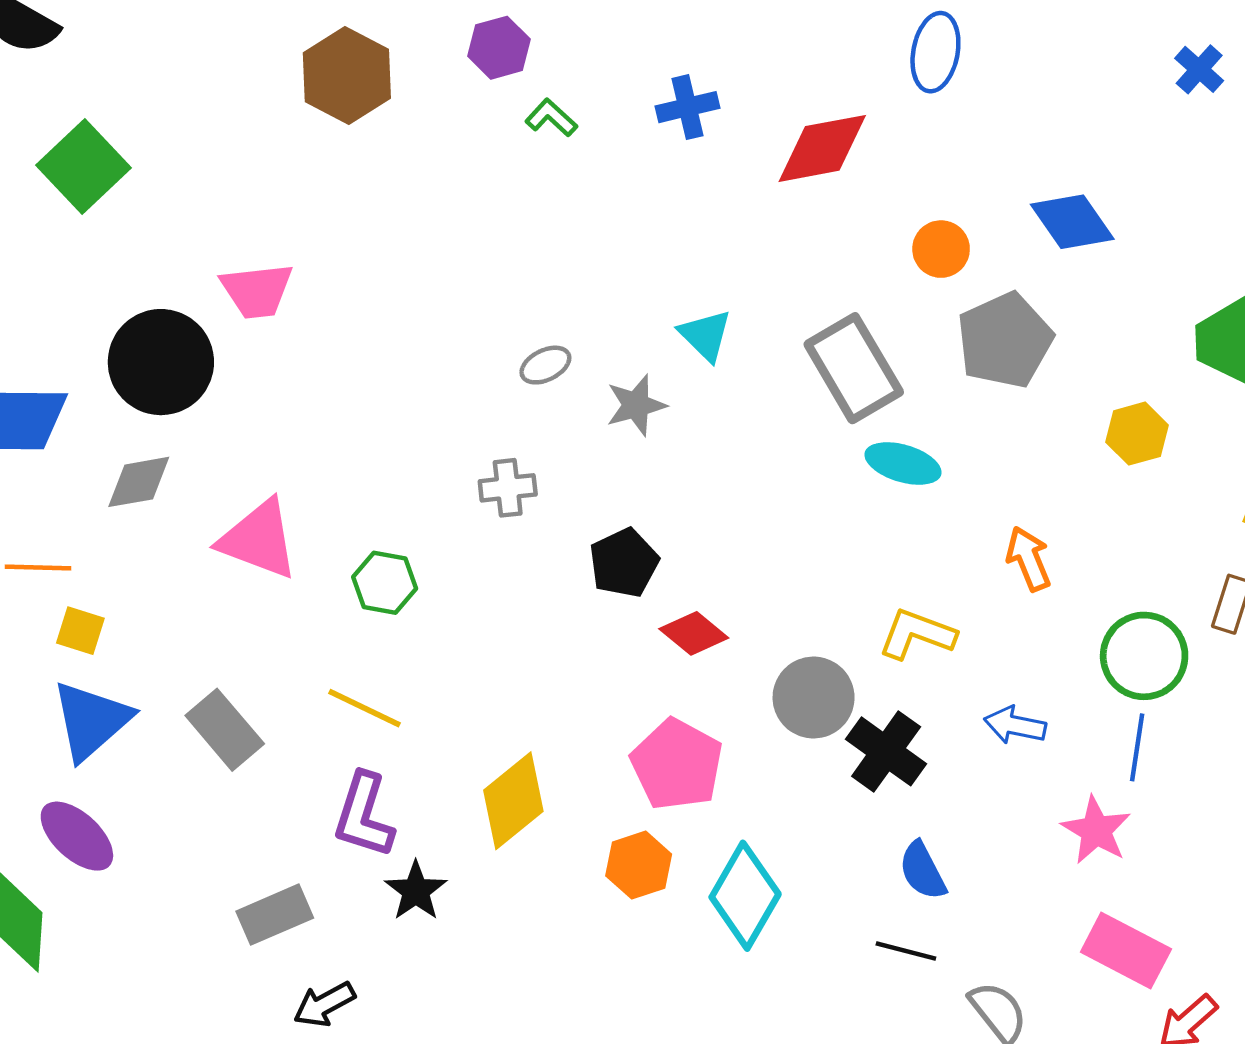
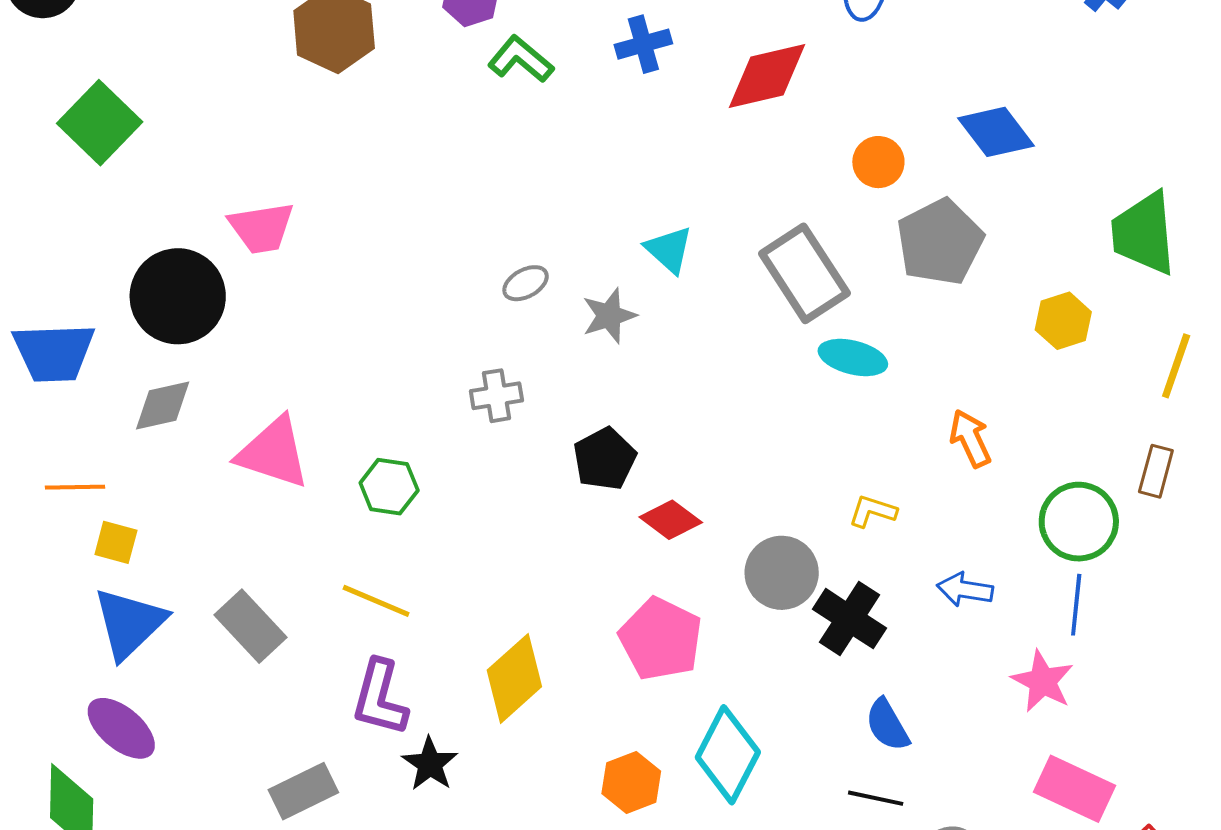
green L-shape: (551, 118) -> (521, 59), size x1.4
yellow L-shape: (917, 634) -> (873, 511), size x0.7
orange hexagon: (639, 865) -> (631, 782), moved

